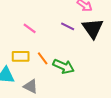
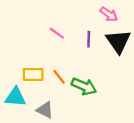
purple line: (68, 26) -> (89, 39), turned 64
pink line: (30, 28) -> (57, 33), moved

